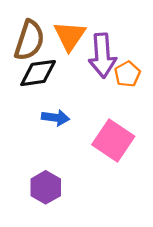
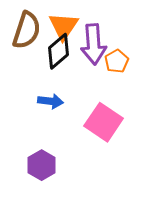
black diamond: (38, 73) -> (59, 51), moved, turned -33

